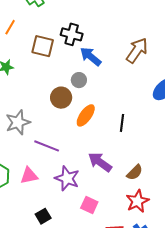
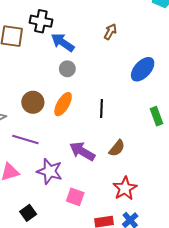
brown arrow: (137, 50) -> (110, 32), size x0.6
gray circle: (79, 80) -> (67, 69), moved
brown circle: (61, 98) -> (33, 102), moved
brown semicircle: (135, 172) -> (117, 148), moved

